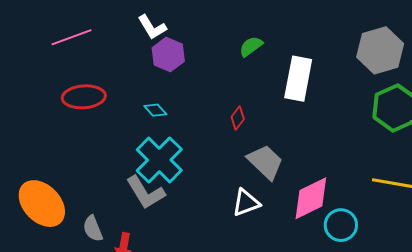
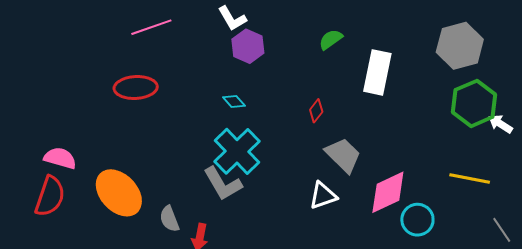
red ellipse: (84, 97) -> (136, 88), moved

